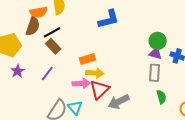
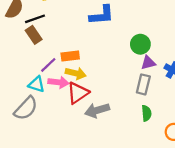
green circle: (158, 41) -> (140, 44), moved
purple triangle: (155, 53) -> (148, 63), turned -40
purple line: (47, 74) -> (48, 65), moved
cyan triangle: (75, 108) -> (37, 84), moved, turned -42

